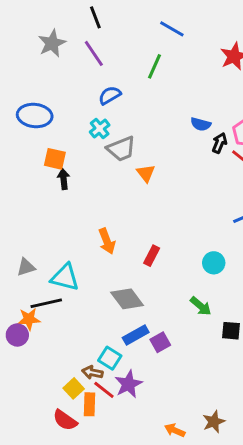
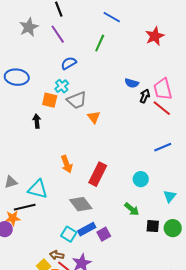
orange square: (55, 159) -> (50, 100), moved
red rectangle: (152, 256) -> (98, 174), size x1.6
cyan square: (110, 358) -> (69, 234), moved

